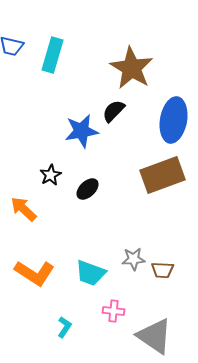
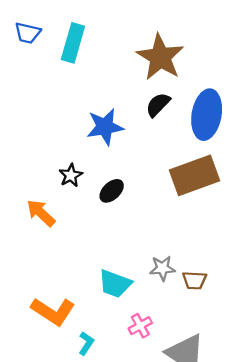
black semicircle: (114, 111) -> (158, 105), moved
orange L-shape: (35, 273) -> (53, 311), moved
pink cross: (114, 311) -> (140, 326), turned -35

